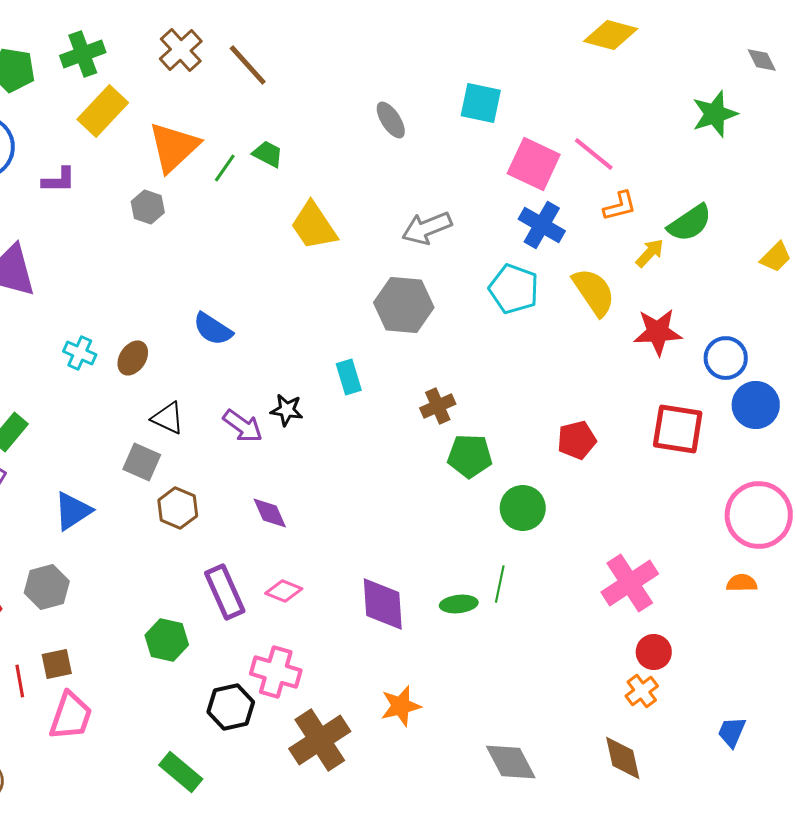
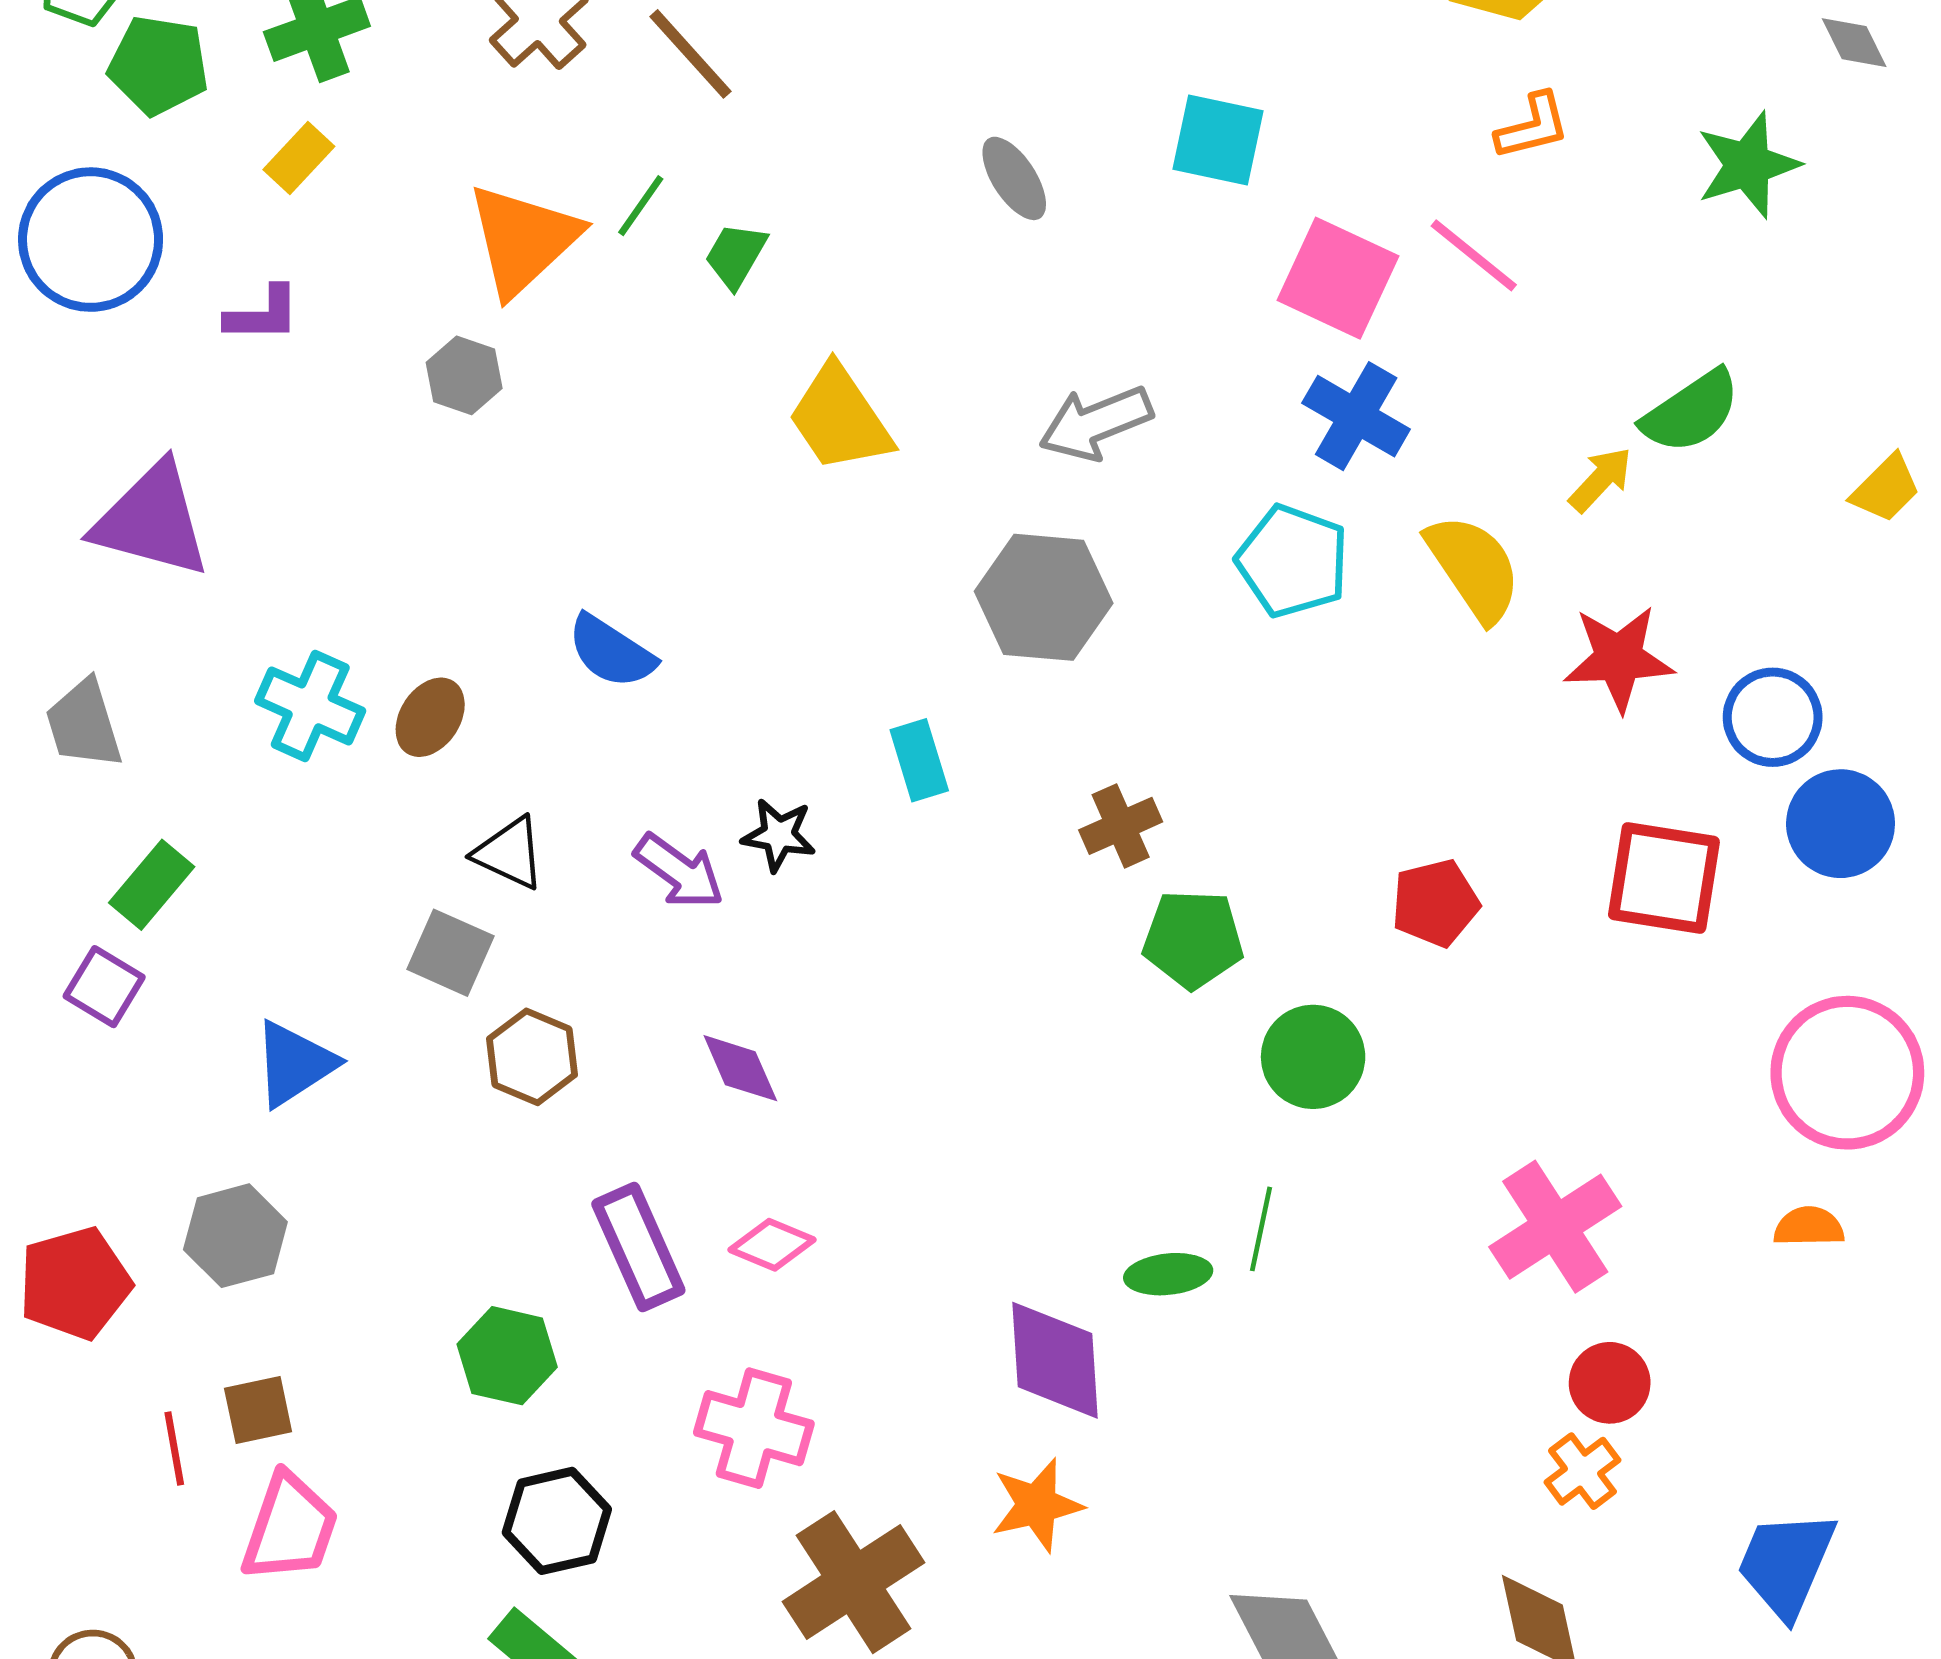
yellow rectangle: (103, 111) -> (299, 158), moved, size x0.6
green trapezoid: (268, 154) -> (736, 255), turned -88
green line: (225, 168) -> (641, 206), moved
orange L-shape: (620, 206) -> (1533, 126), moved
cyan cross: (80, 353) -> (310, 706), size x1.4
purple diamond: (383, 604) -> (1055, 1360), moved
black hexagon: (231, 707) -> (557, 1521), moved
blue trapezoid: (732, 732) -> (1786, 1564), size x1.6

